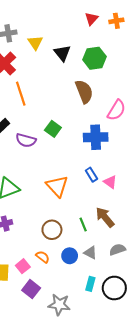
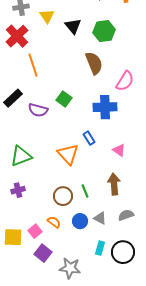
blue rectangle: (91, 175) -> (89, 138), moved
brown arrow: (105, 217) -> (114, 184), turned 35
green line: (83, 225) -> (85, 191), moved

